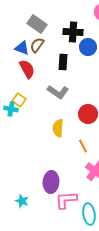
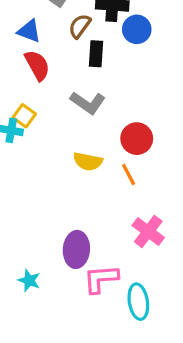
brown semicircle: (37, 45) -> (80, 26), moved
yellow semicircle: (58, 128) -> (88, 161), turned -84
orange line: (83, 146) -> (129, 174), moved

